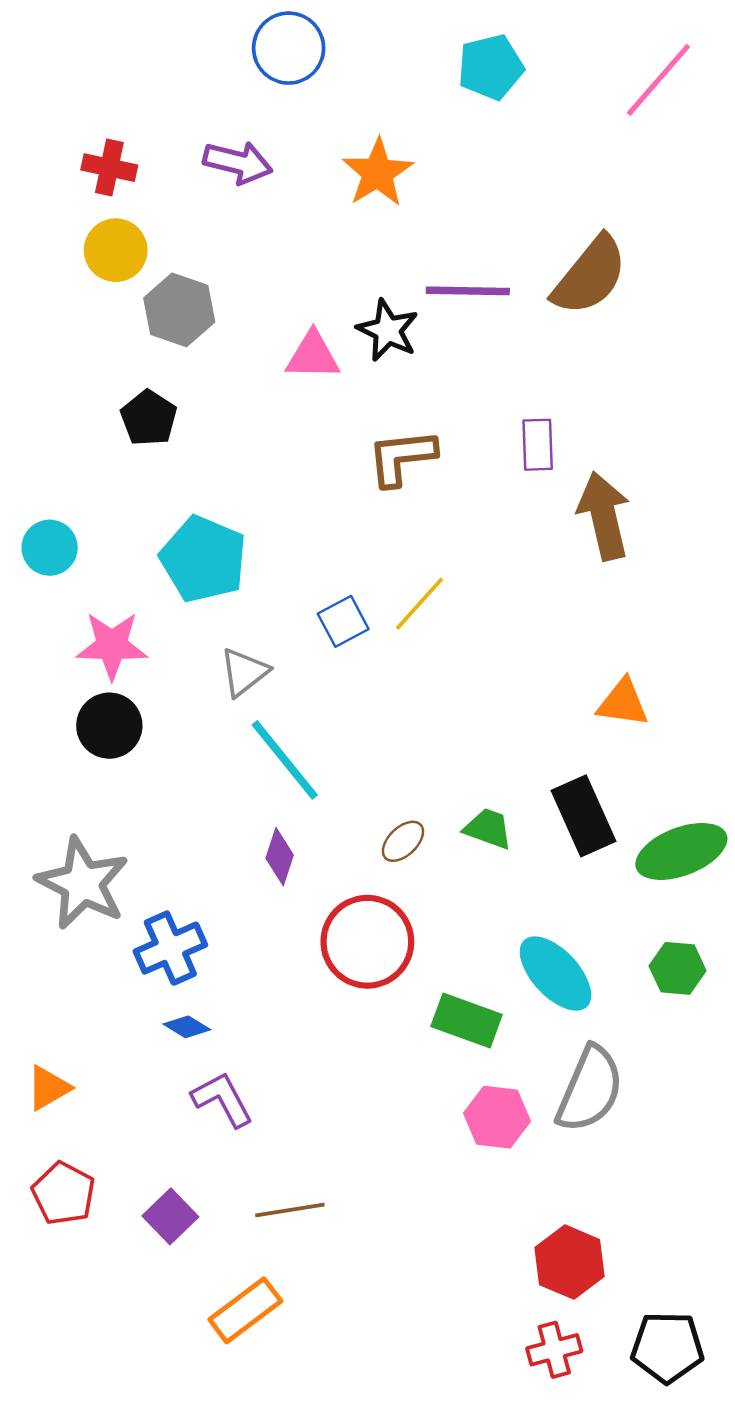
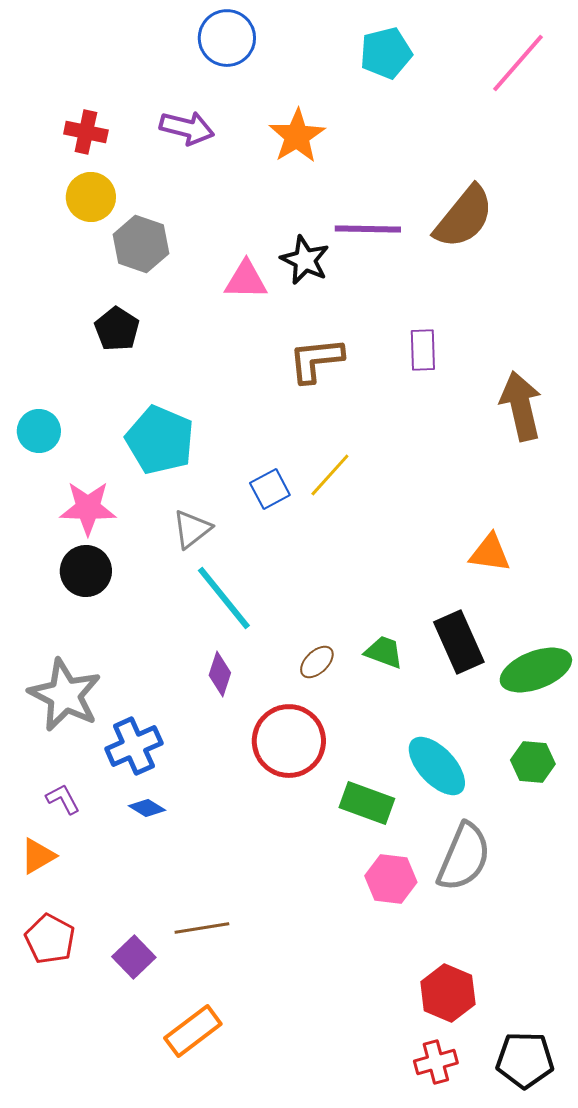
brown arrow: (604, 516) -> (521, 406), moved
purple L-shape: (222, 1099) -> (63, 799), moved, size x0.7
brown line: (290, 1210) -> (202, 928), moved

